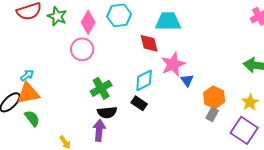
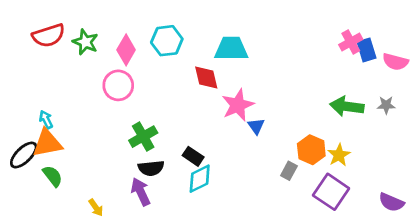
cyan arrow: (27, 75) -> (46, 120), turned -80
cyan diamond: (144, 80) -> (200, 179), moved
orange hexagon: (214, 97) -> (311, 150), moved
purple arrow: (99, 130) -> (141, 192), turned -30

